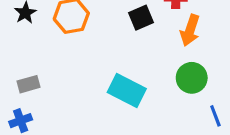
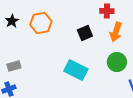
black square: (141, 18) -> (85, 33), moved

